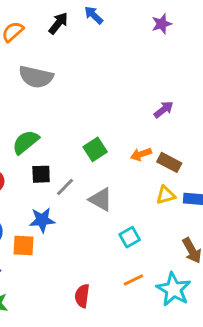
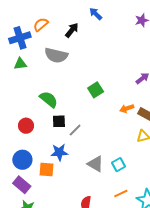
black arrow: (58, 23) -> (72, 30), moved
green semicircle: (26, 142) -> (49, 99), turned 78
green square: (95, 149) -> (96, 90), moved
gray triangle: (101, 199) -> (95, 164), moved

